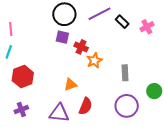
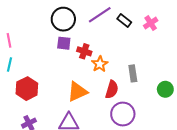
orange triangle: (70, 85) -> (77, 92), size x1.5
red semicircle: (86, 106) -> (112, 90), moved
purple circle: (127, 106) -> (123, 114), moved

